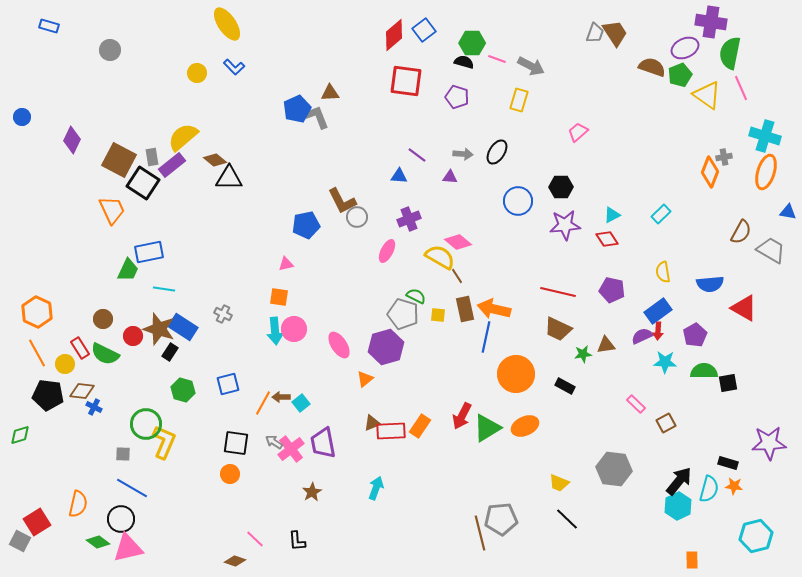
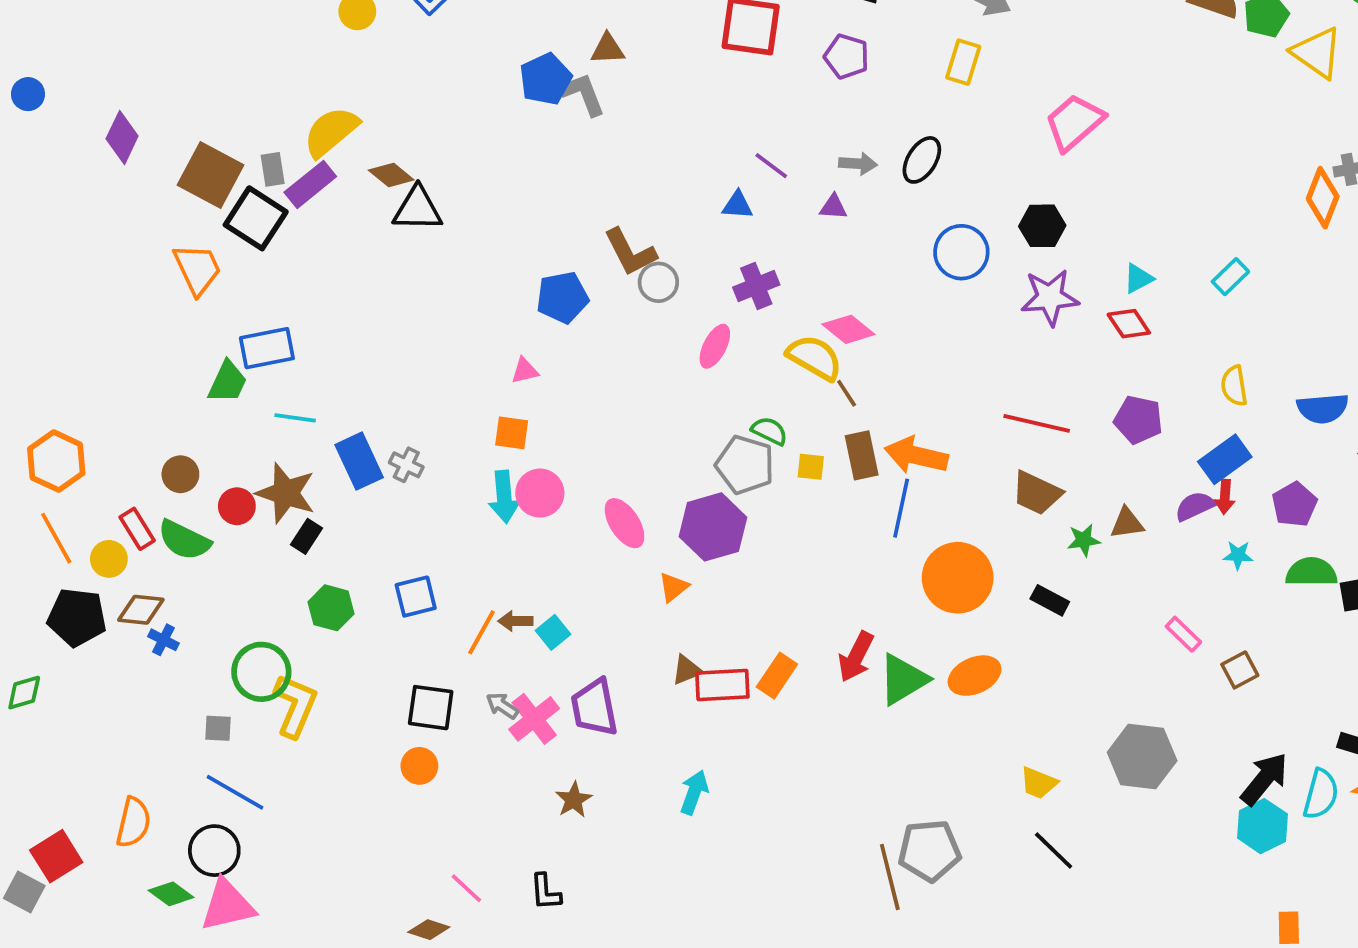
pink trapezoid: (578, 132) -> (1074, 122), size x1.6
blue rectangle: (183, 327) -> (359, 461), moved, turned 32
cyan star: (665, 362) -> (1238, 555), size x0.7

